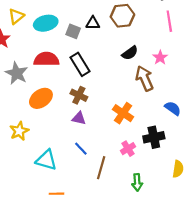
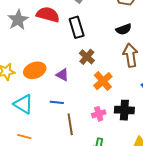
brown cross: (79, 95) -> (87, 57), moved
orange ellipse: (41, 98) -> (35, 70), moved
blue line: (81, 149) -> (57, 102), turned -56
brown line: (101, 168) -> (70, 124), turned -40

